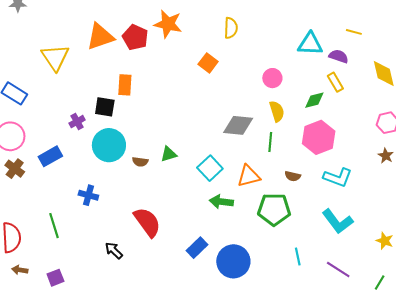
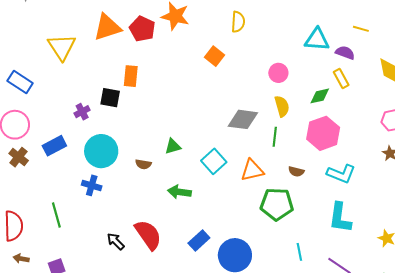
cyan circle: (109, 145) -> (101, 151), moved
brown semicircle: (140, 162) -> (143, 164), moved
green arrow: (221, 202) -> (179, 192), moved
cyan L-shape: (338, 221) -> (340, 218), turned 44
red semicircle: (147, 222) -> (148, 235), moved

